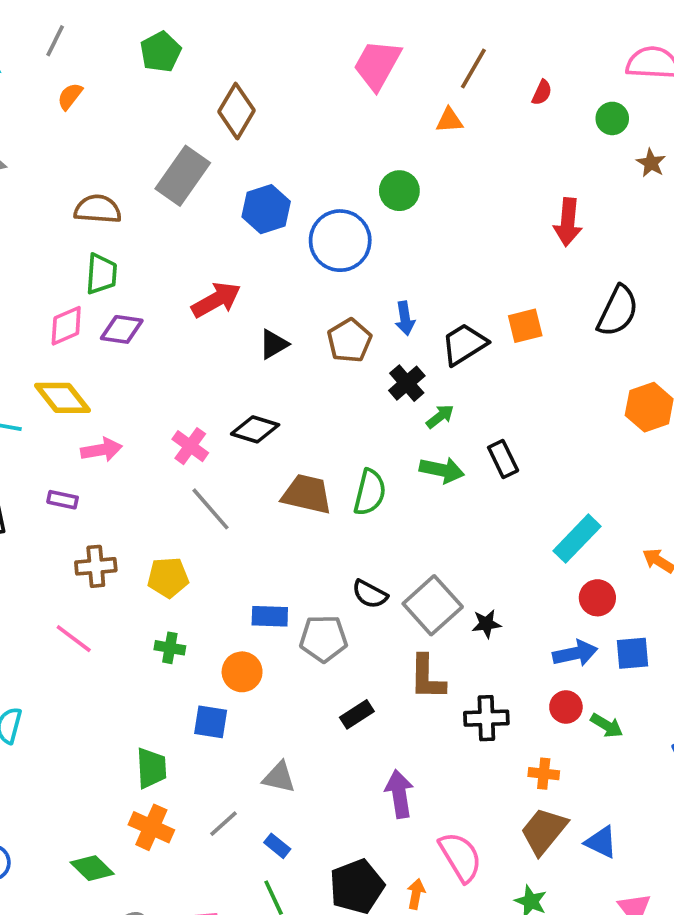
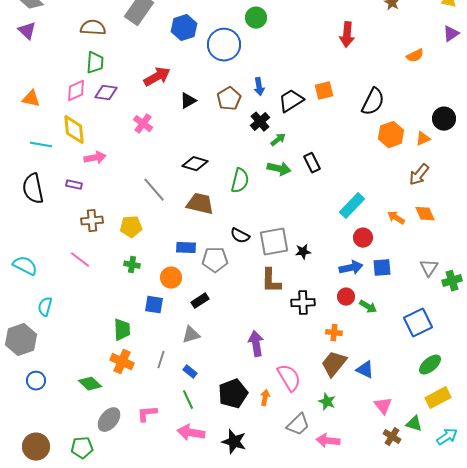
black semicircle: (618, 311) -> (373, 102), moved
yellow diamond: (63, 398) -> (74, 130), turned 32
black diamond: (255, 429) -> (195, 164), moved
pink cross: (190, 446) -> (143, 124), moved
brown trapezoid: (307, 494) -> (200, 204), moved
gray square: (433, 605) -> (274, 242), turned 32
black rectangle: (357, 714) -> (200, 301), moved
gray triangle: (279, 777) -> (191, 335), turned -30
gray line: (224, 824) -> (161, 360), turned -30

